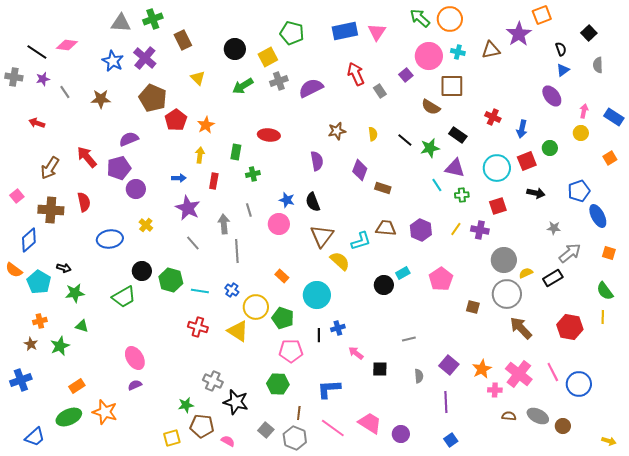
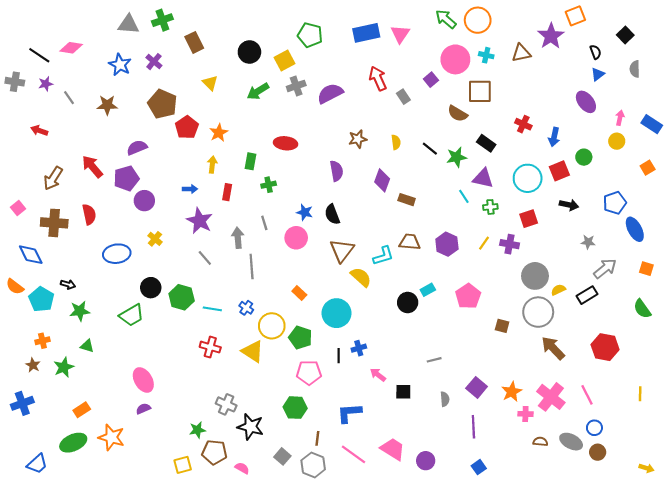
purple cross: (145, 58) -> (154, 62), size x0.7
blue diamond: (29, 240) -> (31, 255), turned -75
yellow line: (603, 317) -> (640, 394), moved
blue circle: (579, 384) -> (594, 428), moved, size x0.6

